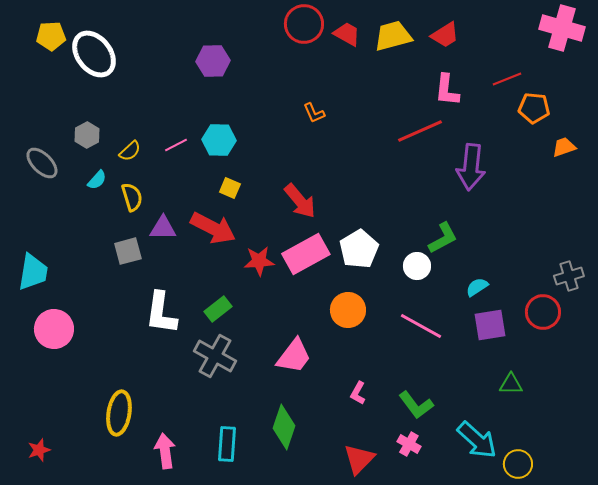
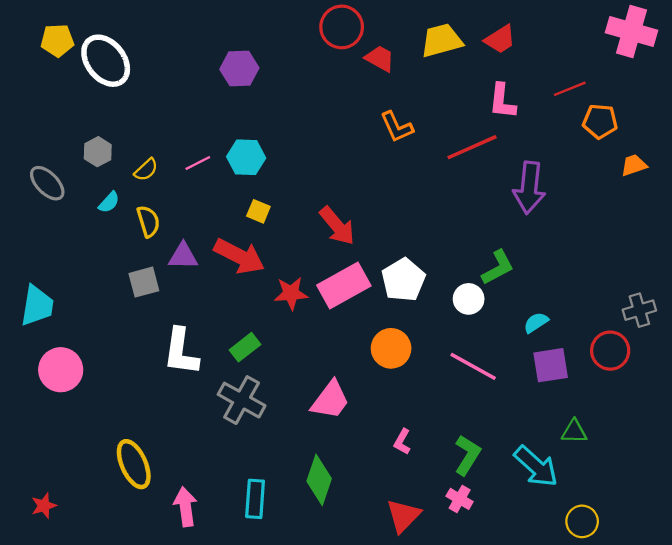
red trapezoid: (347, 34) -> (380, 58), moved
orange L-shape: (314, 113) -> (397, 127), moved, size x1.4
green L-shape: (416, 405) -> (467, 455), turned -111
yellow ellipse: (119, 413) -> (134, 464), turned -33
cyan arrow: (477, 440) -> (536, 466), moved

